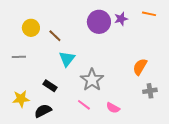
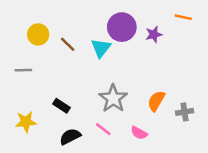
purple star: (121, 19) -> (154, 34), moved
cyan triangle: (67, 59) -> (101, 48), moved
orange semicircle: (140, 67) -> (156, 101), moved
black semicircle: (43, 111) -> (70, 137), moved

